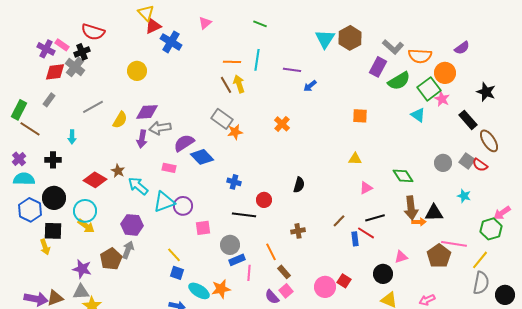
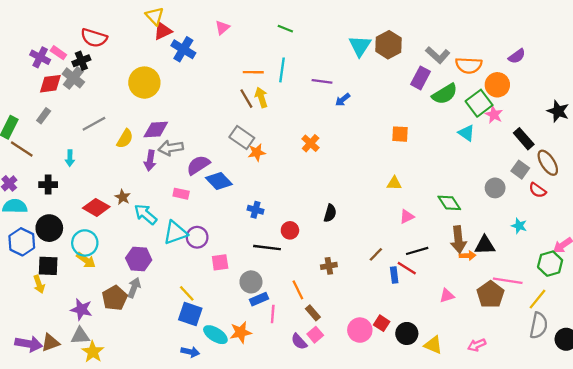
yellow circle: (137, 71) -> (144, 83), size x1.4
black star: (486, 92) -> (558, 111), moved
gray square: (467, 161) -> (520, 170), moved
blue square: (177, 273) -> (190, 314), size x1.5
black circle: (383, 274) -> (407, 333), moved

